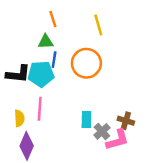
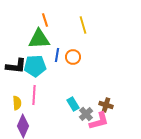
green triangle: (46, 42) -> (39, 39), size x1.6
blue line: (54, 60) -> (57, 55), moved
orange circle: (86, 63) -> (73, 57), size x0.6
cyan rectangle: (86, 119) -> (73, 104), turned -32

